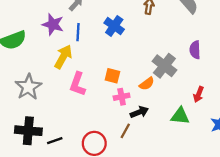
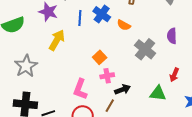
blue line: (78, 32) -> (80, 18), moved
orange square: (112, 76) -> (100, 57), turned 32
pink L-shape: (78, 84) -> (80, 89), moved
orange semicircle: (147, 84) -> (124, 25), moved, turned 64

